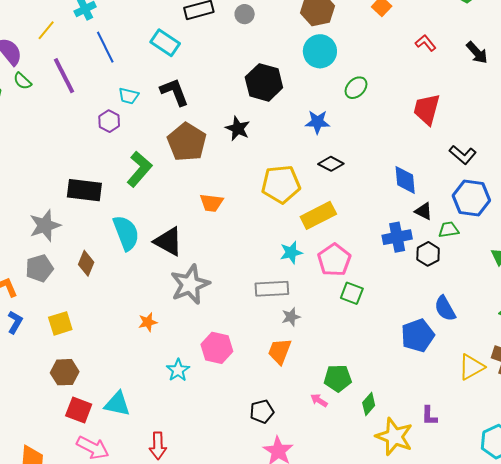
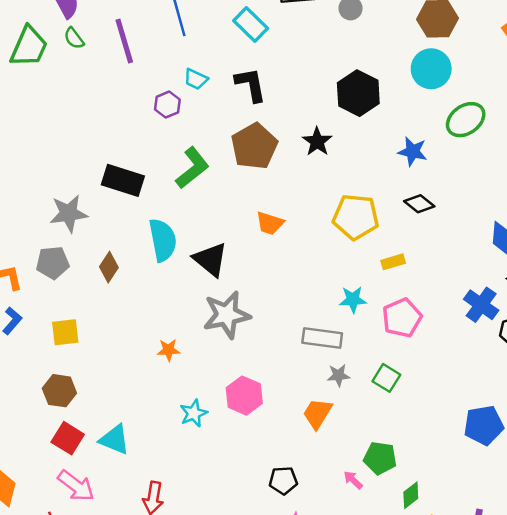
green ellipse: (356, 88) -> (466, 120), size x1.4
yellow rectangle: (318, 215) -> (393, 262), size x0.6
blue cross: (397, 237) -> (481, 305), turned 36
green square: (352, 293) -> (386, 378), moved

